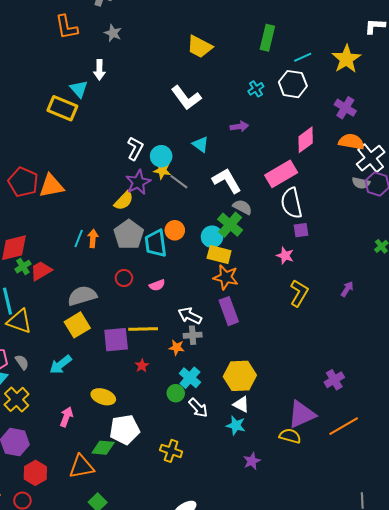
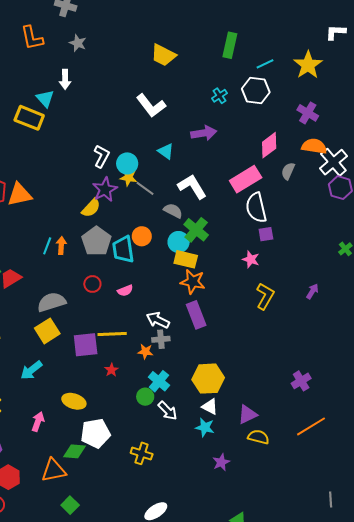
purple arrow: (239, 126) -> (204, 133), size x1.4
gray semicircle: (361, 183) -> (288, 171), moved, turned 102
gray semicircle: (242, 207) -> (173, 211), moved
purple triangle: (302, 414) -> (247, 414), moved, size x0.7

